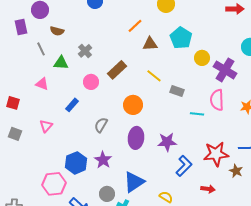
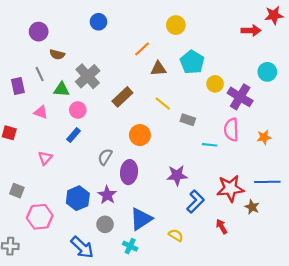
purple rectangle: (21, 27) -> (18, 86), moved
gray cross: (85, 51) -> (88, 76), size x1.6
pink circle: (91, 82) -> (78, 110), moved
gray square: (15, 134) -> (17, 191), moved
purple ellipse: (136, 138) -> (129, 172), moved
pink hexagon: (54, 184) -> (40, 217), moved
red arrow: (208, 189) -> (222, 227), turned -128
gray circle: (107, 194) -> (105, 224), moved

